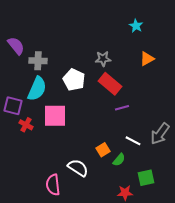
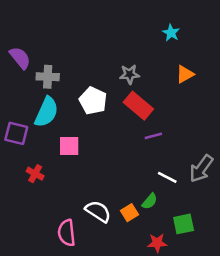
pink square: (55, 116) -> (69, 146), size x0.7
red cross: (26, 125) -> (35, 174), moved
orange square: (103, 150) -> (130, 213), moved

